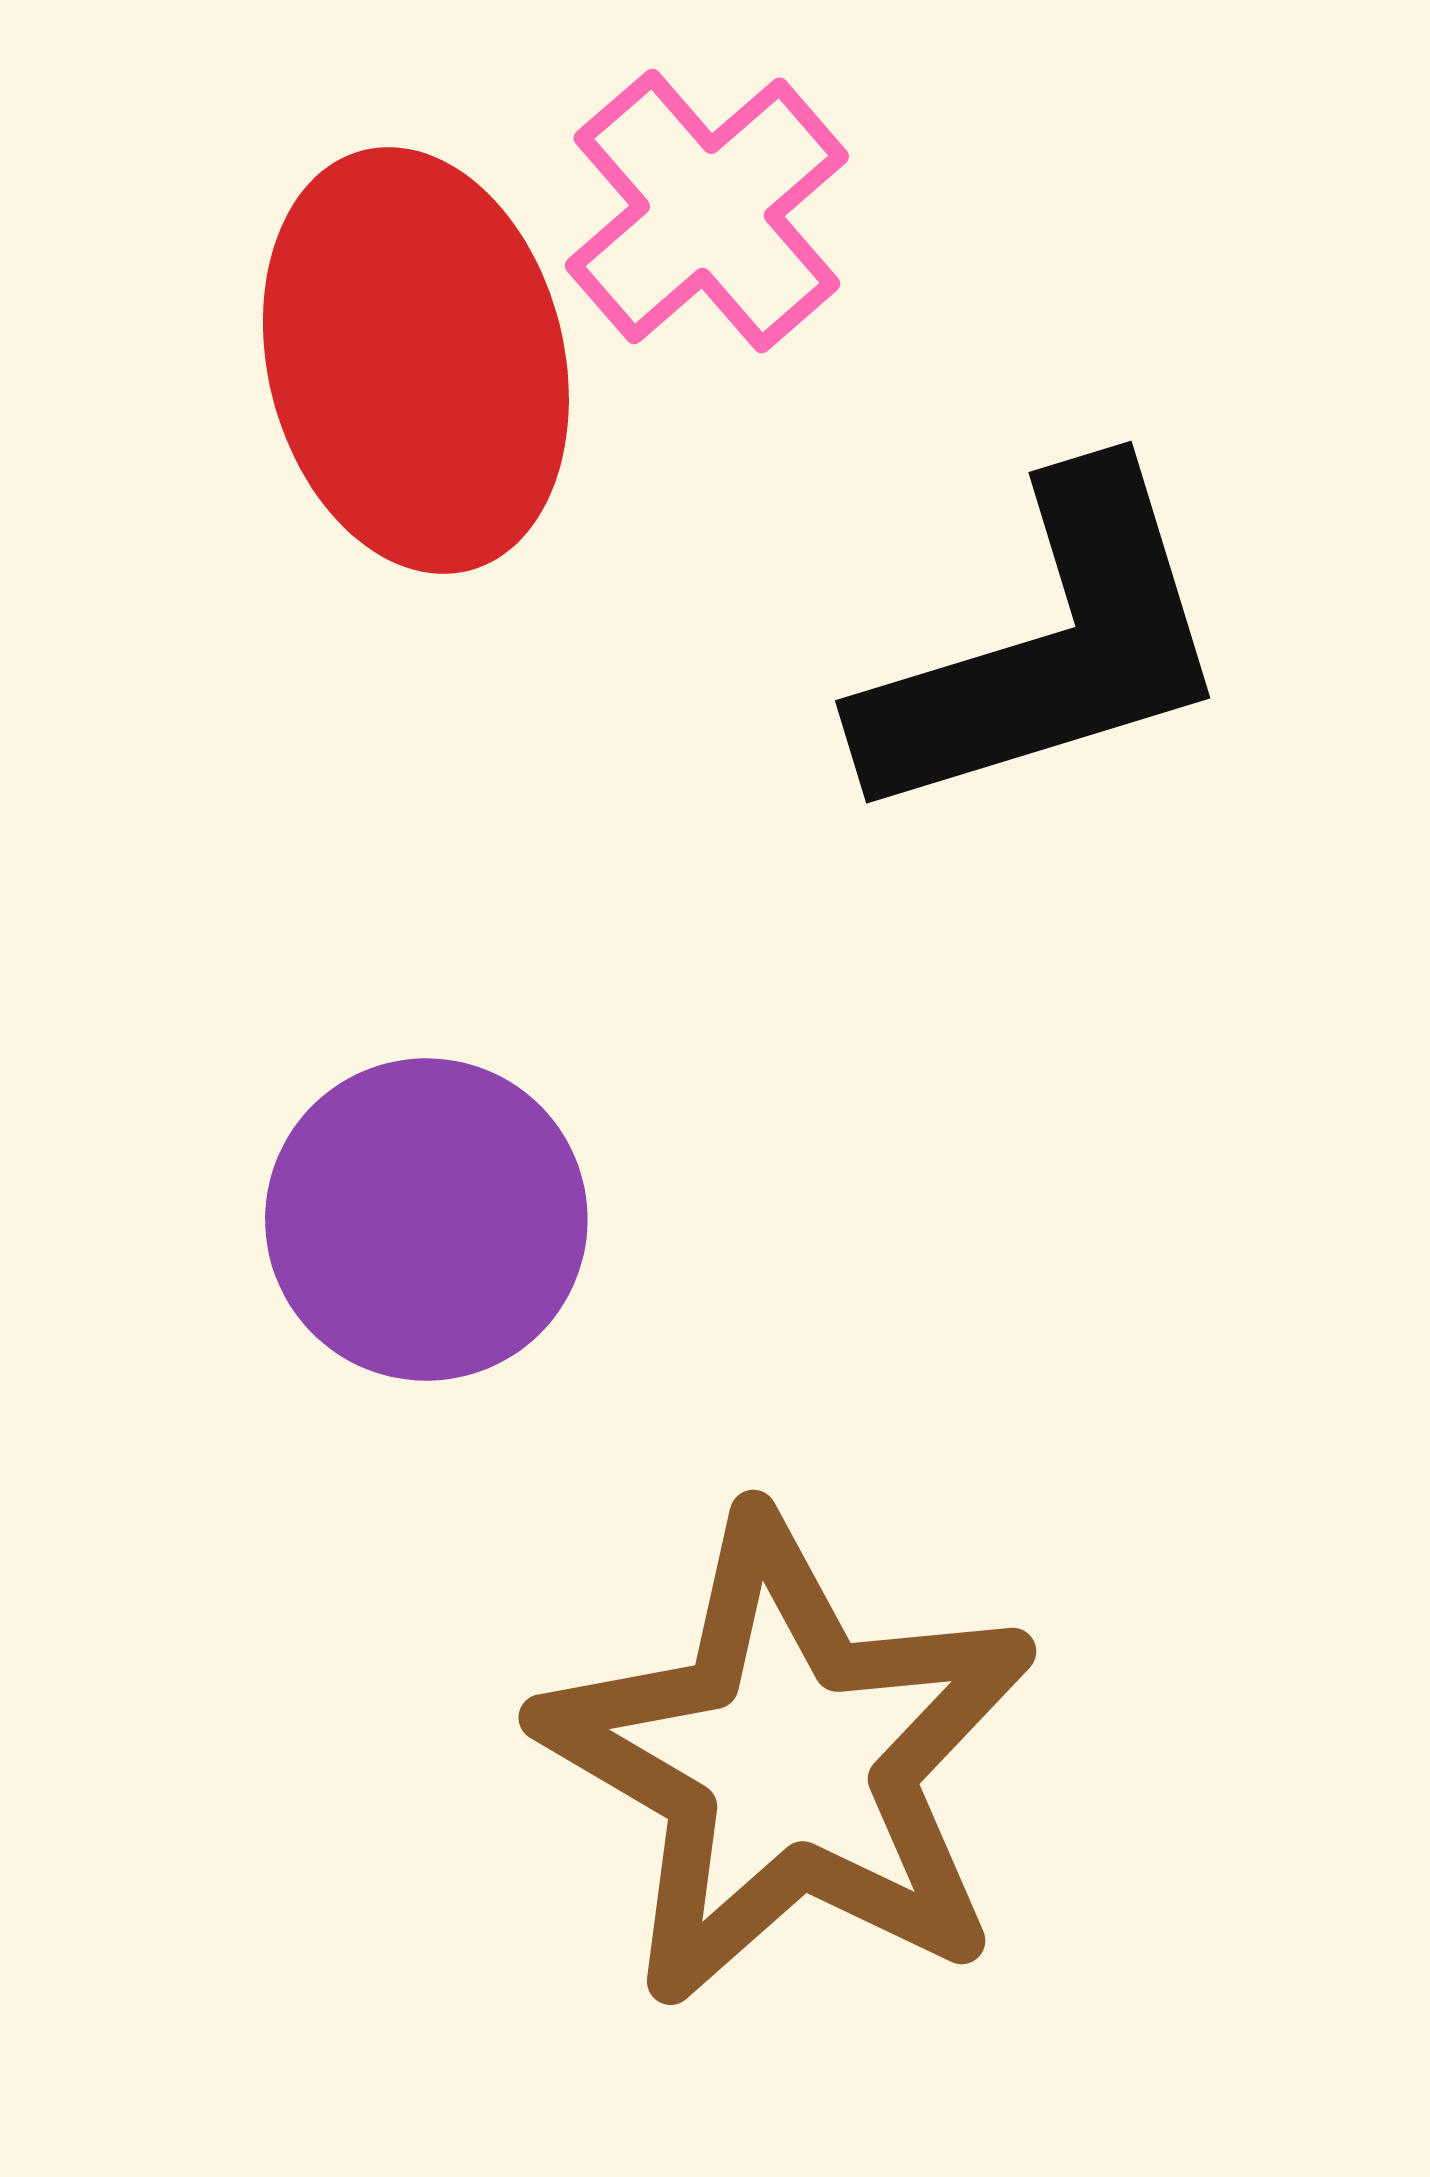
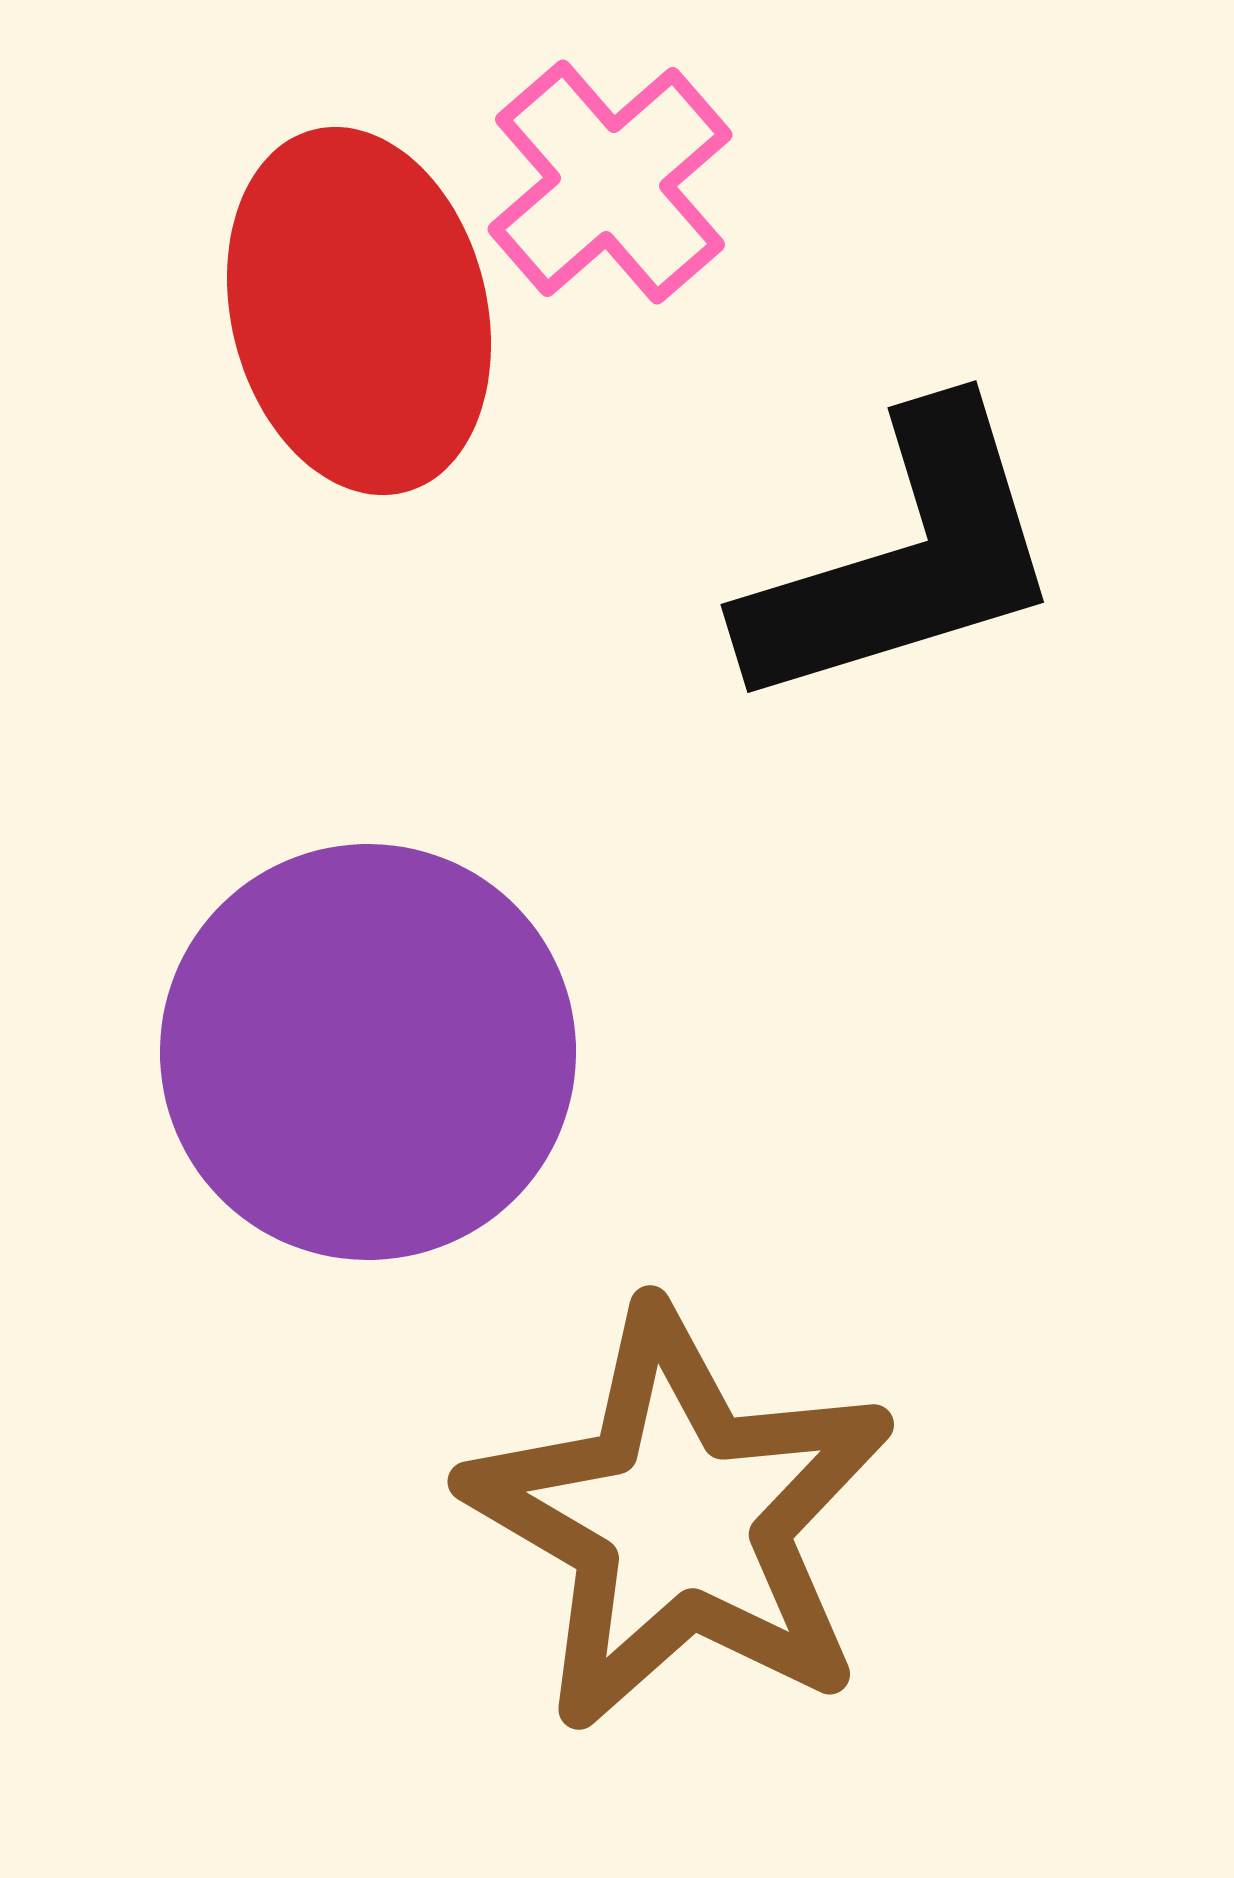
purple circle: (426, 1220) -> (368, 1052), size x1.5

